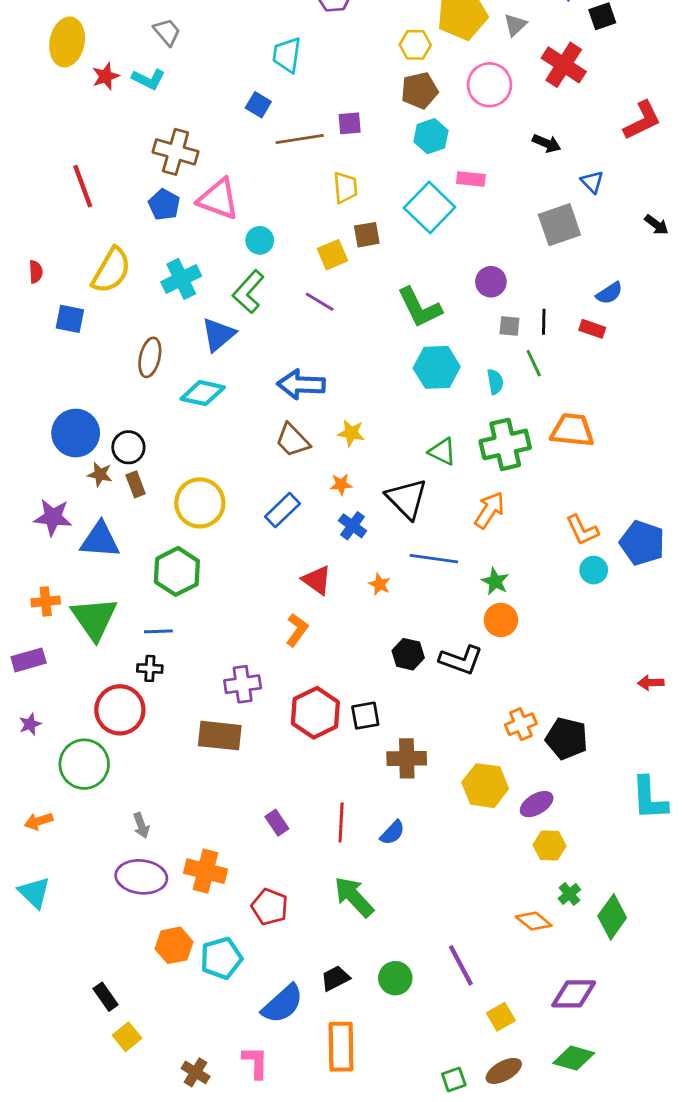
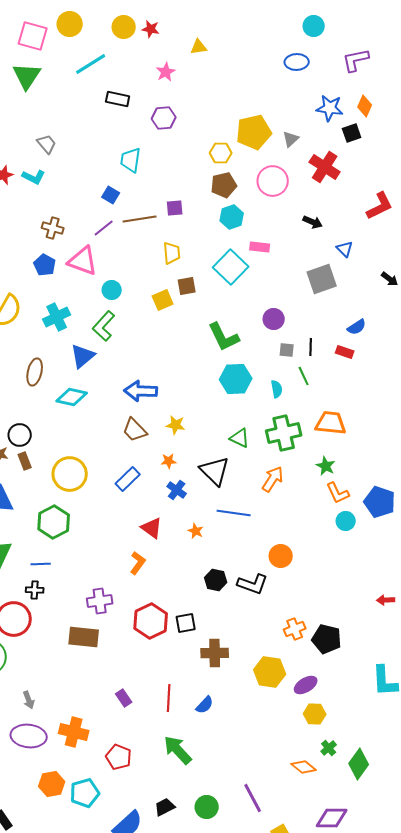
brown cross: (176, 152) -> (53, 228), size x0.7
purple line: (320, 302) -> (104, 228), moved, turned -70
green star: (495, 581) -> (326, 466), moved

